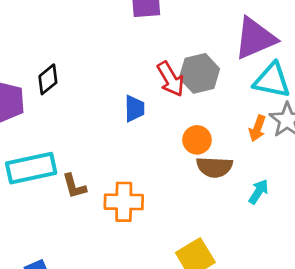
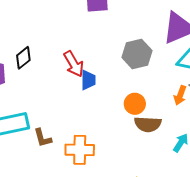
red arrow: (171, 79) -> (74, 64), moved

